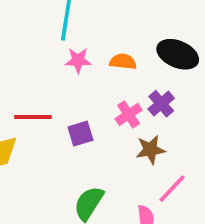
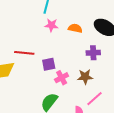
purple cross: (161, 104) -> (93, 53), turned 32
pink cross: (129, 114) -> (62, 78), moved

